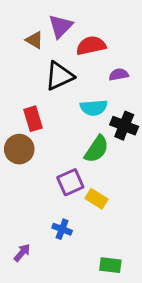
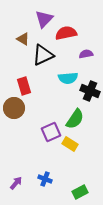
brown triangle: (34, 40) -> (23, 39), moved
green semicircle: (97, 149) -> (75, 119), moved
blue cross: (62, 229) -> (45, 179), moved
green rectangle: (110, 265) -> (80, 192), turned -35

